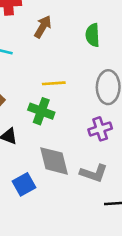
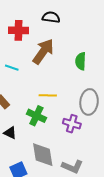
brown arrow: (43, 27) -> (43, 52), size x1.5
purple cross: (100, 129) -> (72, 124), moved, turned 30

